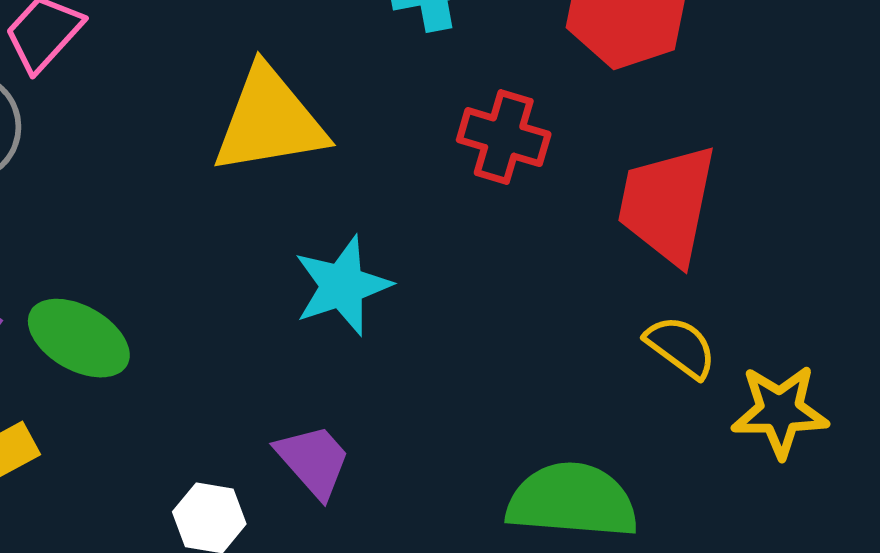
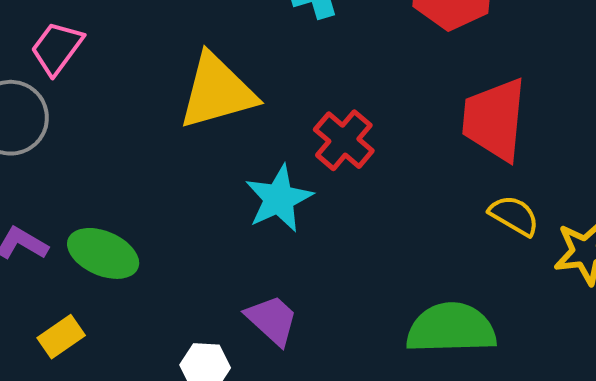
red cross: (504, 137) -> (344, 140), moved, turned 30

